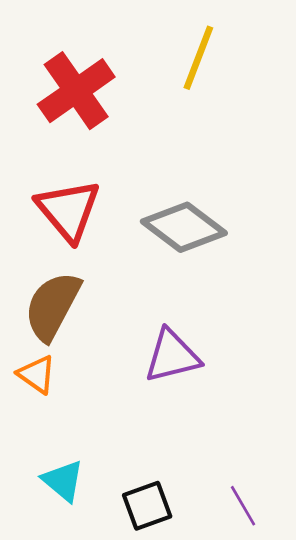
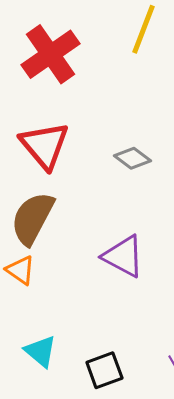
gray diamond: (184, 227) -> (132, 158), size x0.6
purple triangle: (172, 356) -> (123, 256), turned 42

